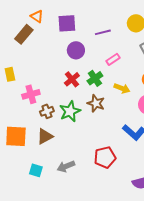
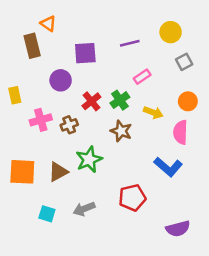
purple square: (67, 23) -> (85, 53), moved
brown rectangle: (24, 34) -> (32, 46), turned -54
purple circle: (76, 50) -> (61, 80), moved
brown cross: (47, 111) -> (69, 125), moved
green star: (70, 111) -> (89, 159), moved

